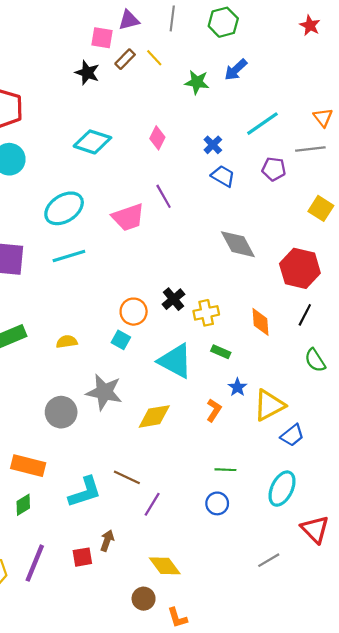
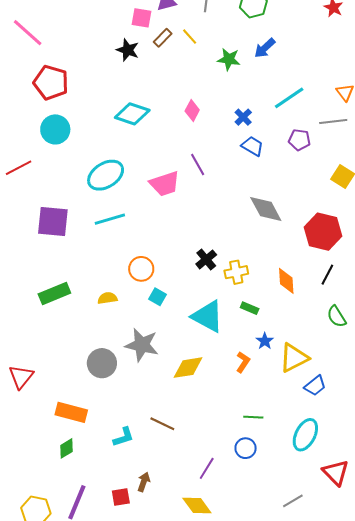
orange circle: (134, 312) -> (141, 269), moved
cyan L-shape: (85, 492) -> (123, 437), size x0.7
purple line: (152, 504) -> (207, 468), moved

